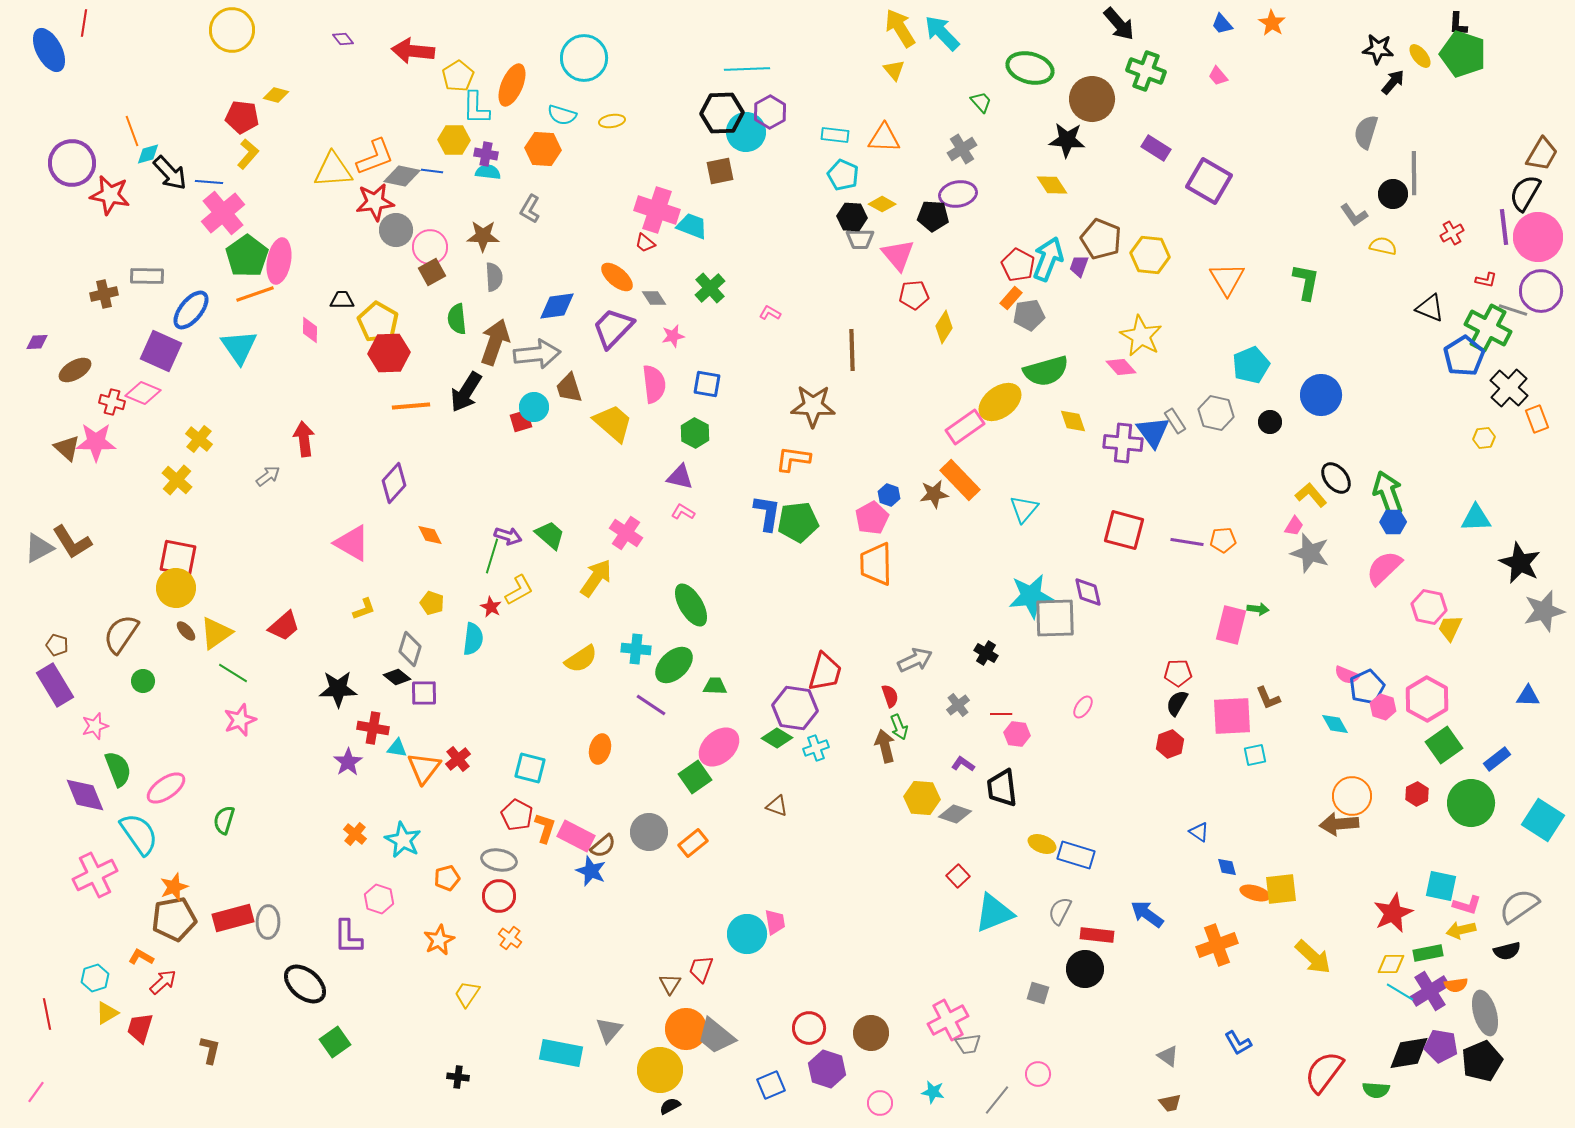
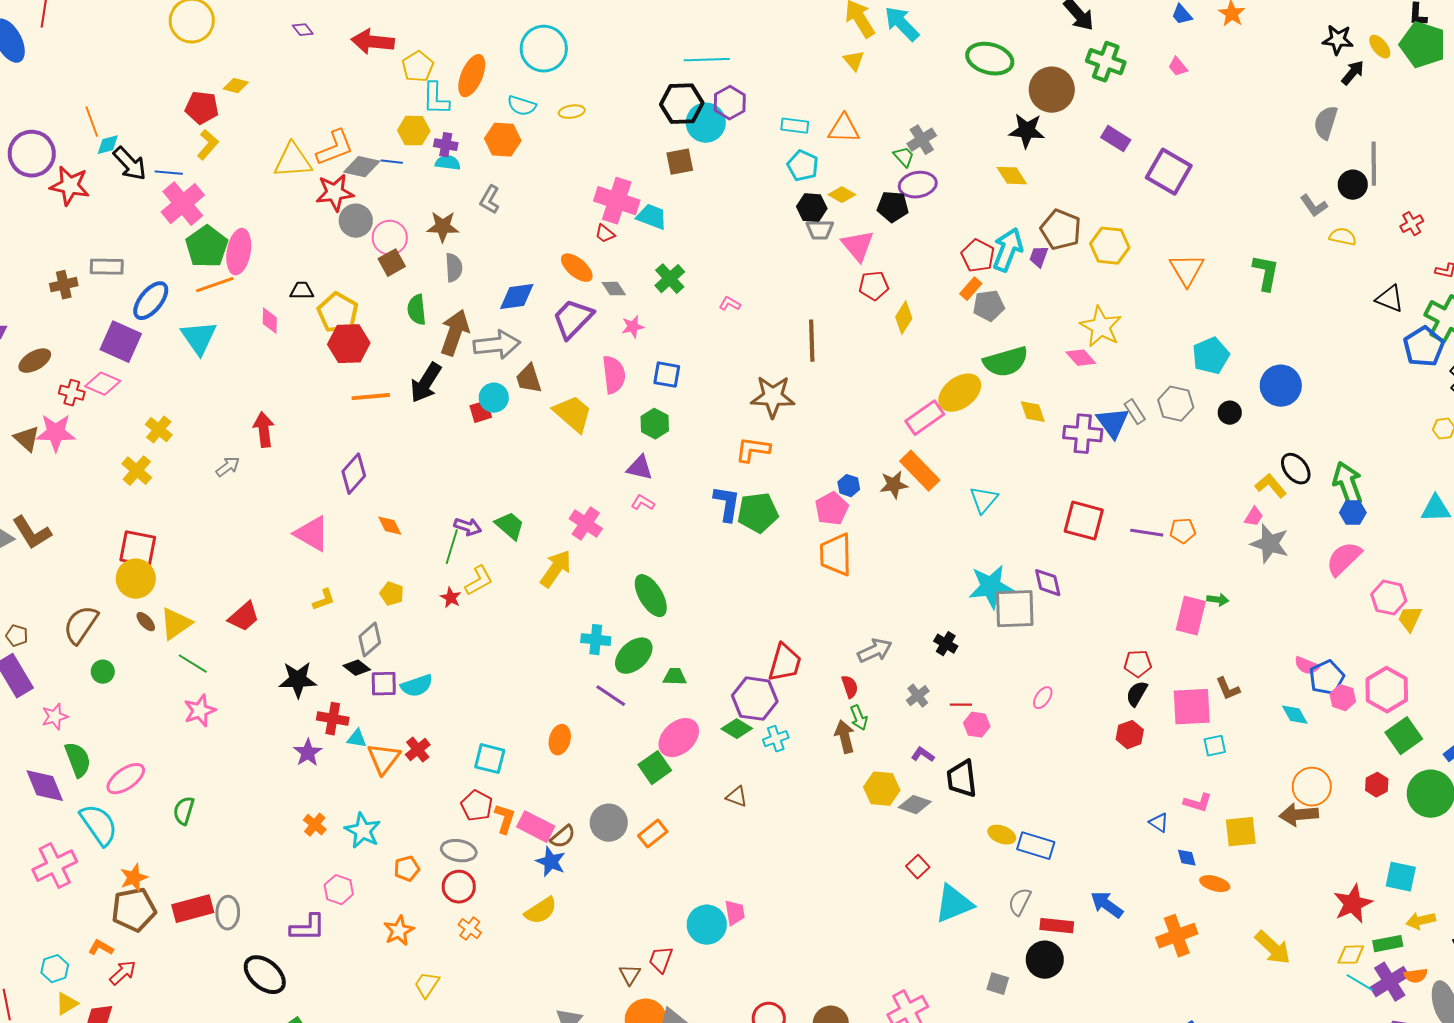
green trapezoid: (981, 102) -> (904, 157), moved
cyan semicircle: (473, 639) -> (417, 686), moved, turned 64
gray diamond: (410, 649) -> (370, 640), turned 32
yellow semicircle: (581, 659) -> (541, 911), moved
yellow square: (1281, 889) -> (1241, 832), moved
pink L-shape: (1467, 905) -> (1198, 803), moved
purple L-shape: (348, 937) -> (308, 928), turned -90

